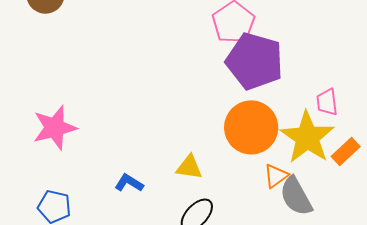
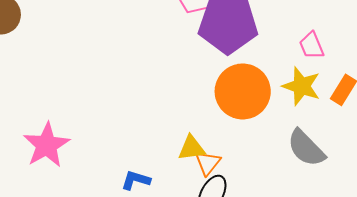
yellow star: (307, 137) -> (301, 86), size x0.7
orange triangle: (276, 176) -> (208, 163), moved

